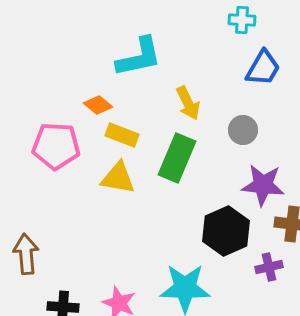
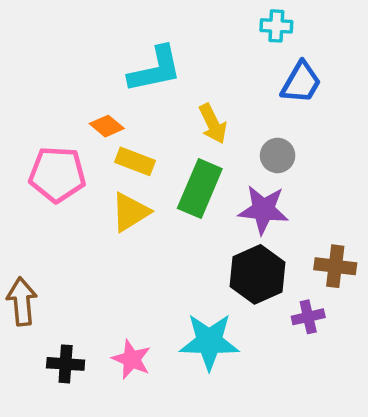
yellow triangle: (118, 178) -> (130, 212), turned -42
purple star: (263, 185) -> (263, 210), moved

